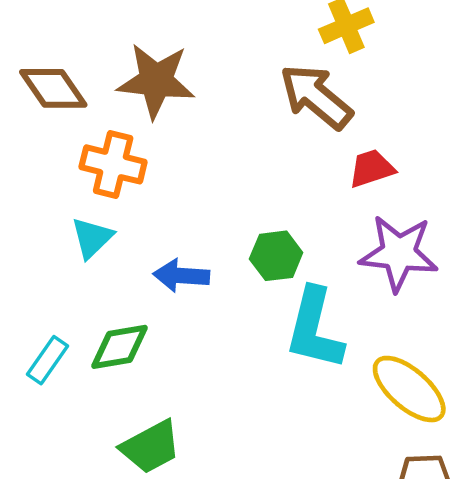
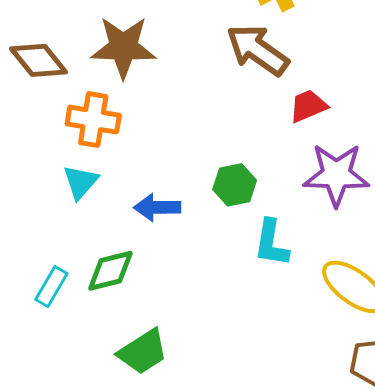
cyan L-shape: (315, 329) -> (271, 243), size x0.7

